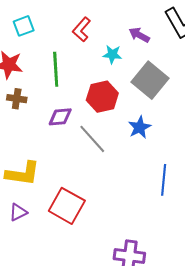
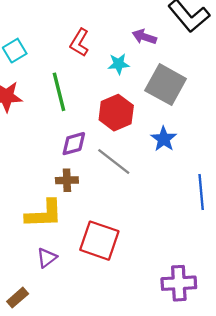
brown cross: (17, 99) -> (67, 180), moved

